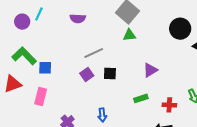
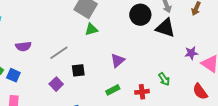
purple semicircle: (78, 18) -> (23, 46), moved
blue square: (45, 68) -> (13, 75), turned 32
purple square: (87, 74) -> (56, 84), moved

